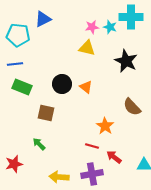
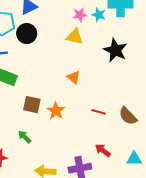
black circle: (62, 84) -> (27, 34), moved
brown semicircle: (132, 107) -> (128, 116), moved
orange star: (105, 126) -> (56, 111), moved
red line: (92, 146) -> (99, 112), moved

